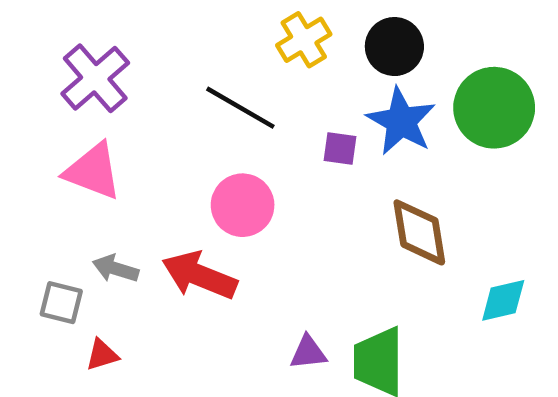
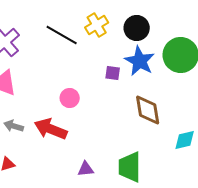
black line: (240, 108) -> (62, 35), moved
pink circle: (243, 205) -> (70, 98), size x0.7
purple triangle: (308, 353) -> (86, 169), moved

